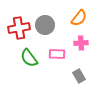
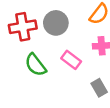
pink rectangle: (57, 54) -> (71, 60), turned 35

